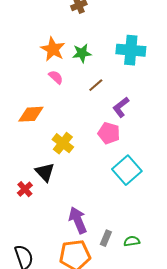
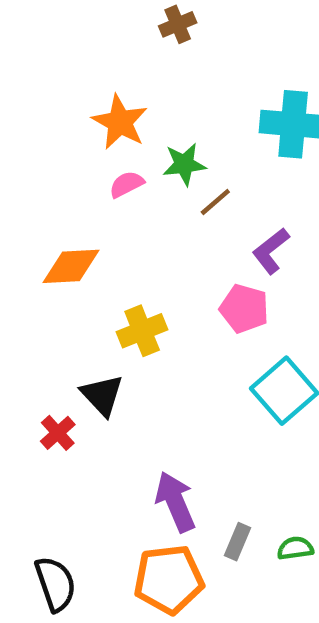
green star: (82, 53) -> (184, 164), moved
pink semicircle: (56, 77) -> (127, 184), turned -70
yellow cross: (63, 143) -> (142, 331), turned 30

